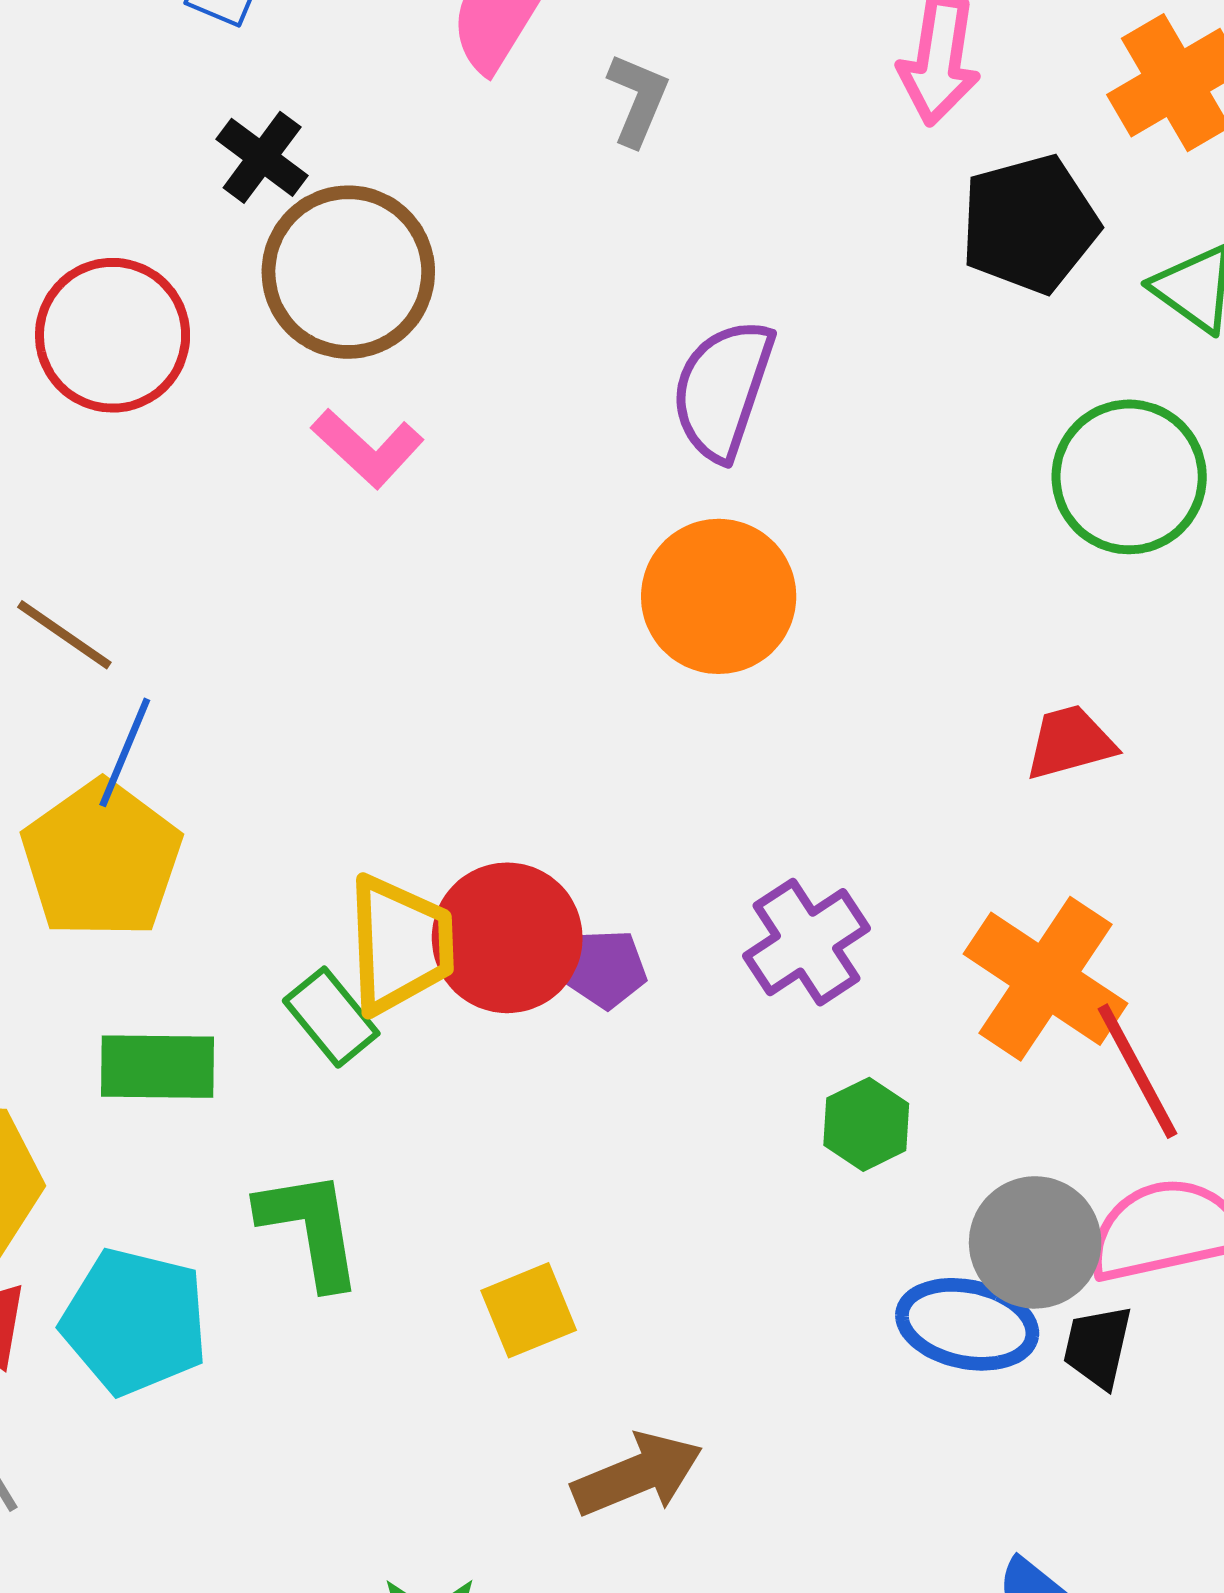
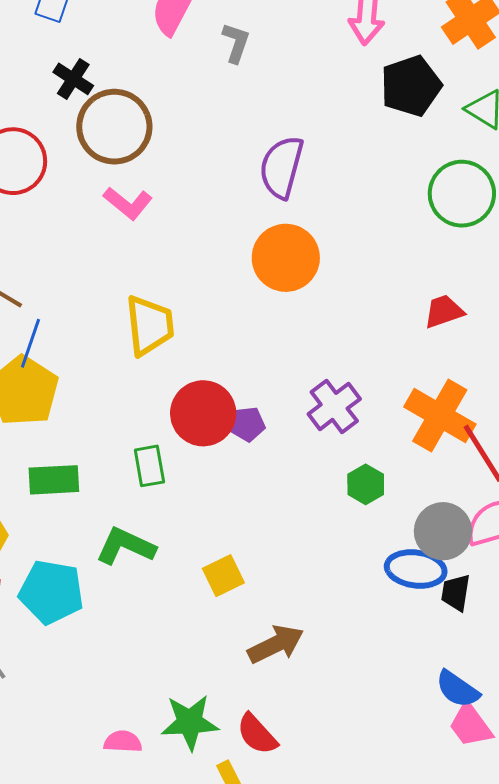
yellow trapezoid: (400, 945) -> (149, 325), moved
green rectangle: (331, 1017) -> (149, 466), moved, turned 33
green L-shape: (310, 1228) -> (126, 546), turned -52
black trapezoid: (1098, 1347) -> (456, 593), moved

